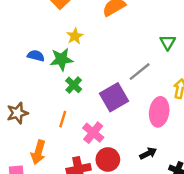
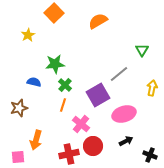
yellow star: (75, 36) -> (28, 35), moved
blue semicircle: (36, 56) -> (34, 82), moved
pink ellipse: (159, 112) -> (124, 114), moved, turned 65
orange line: (63, 119) -> (63, 105), moved

